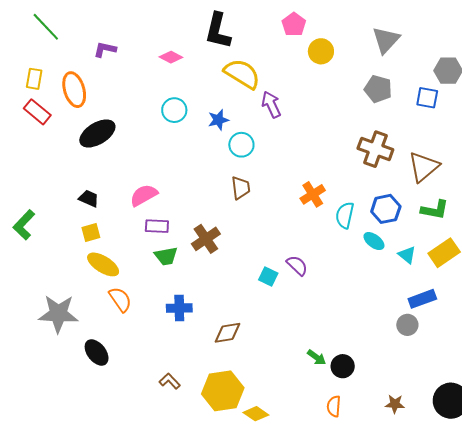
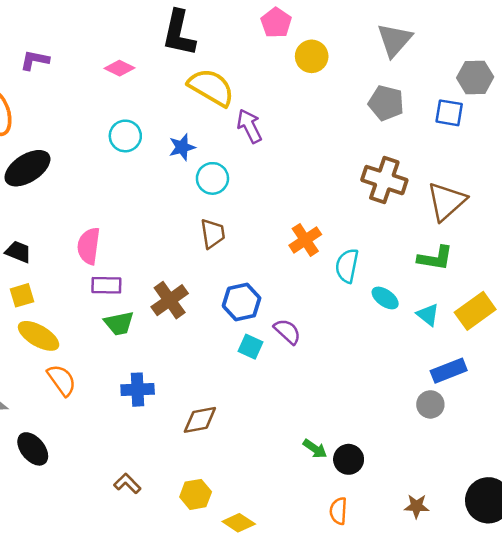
pink semicircle: (144, 195) -> (89, 246), turned -52
blue hexagon: (386, 209) -> (242, 302), moved
green L-shape: (435, 210) -> (435, 258), moved
yellow hexagon: (223, 391) -> (196, 494), size x0.6

